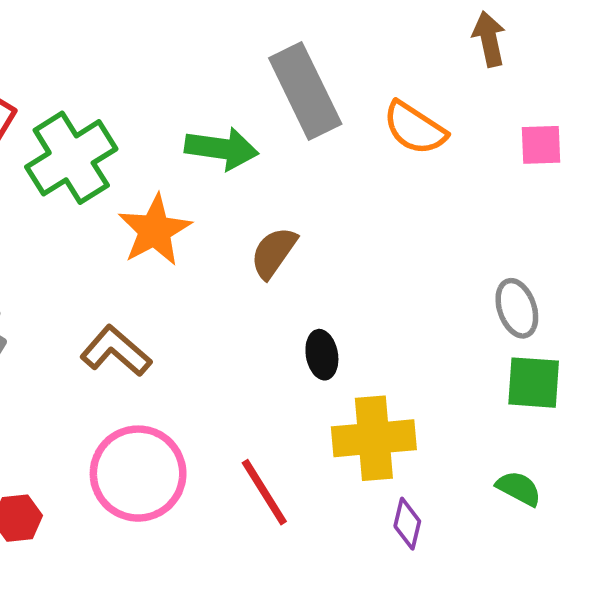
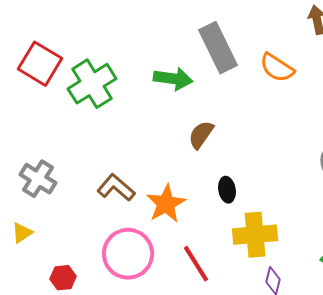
orange star: (155, 230) -> (166, 204), moved

